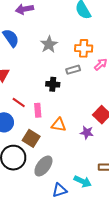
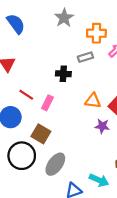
gray star: (49, 44) -> (64, 18), moved
pink rectangle: (38, 110) -> (47, 103), turned 32
orange triangle: (59, 125) -> (93, 101), moved

